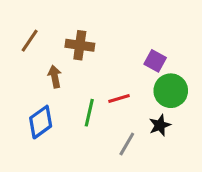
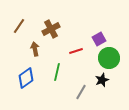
brown cross: (80, 45) -> (51, 29), turned -36
purple square: (155, 61) -> (99, 39), turned 32
red line: (119, 99) -> (76, 51), moved

